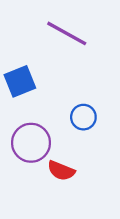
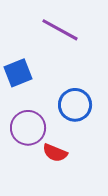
blue circle: (83, 117) -> (75, 105), size x1.4

